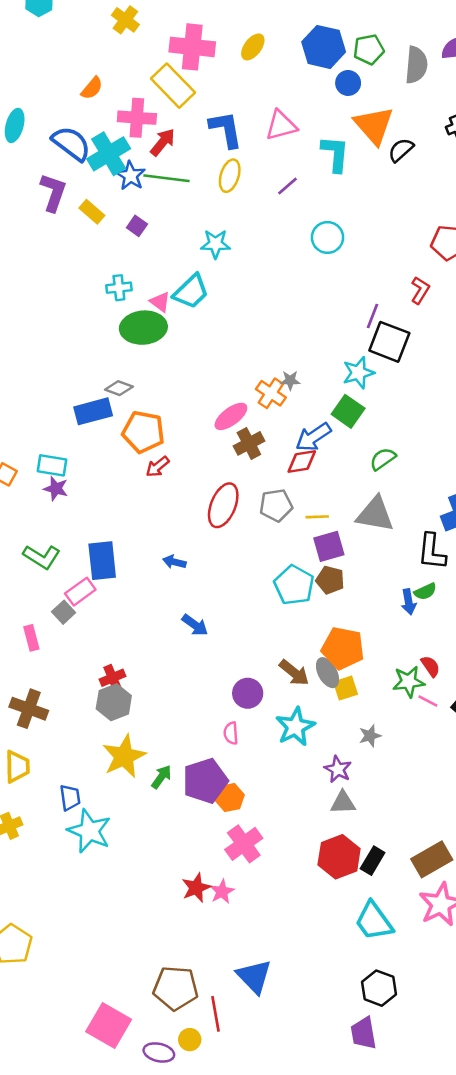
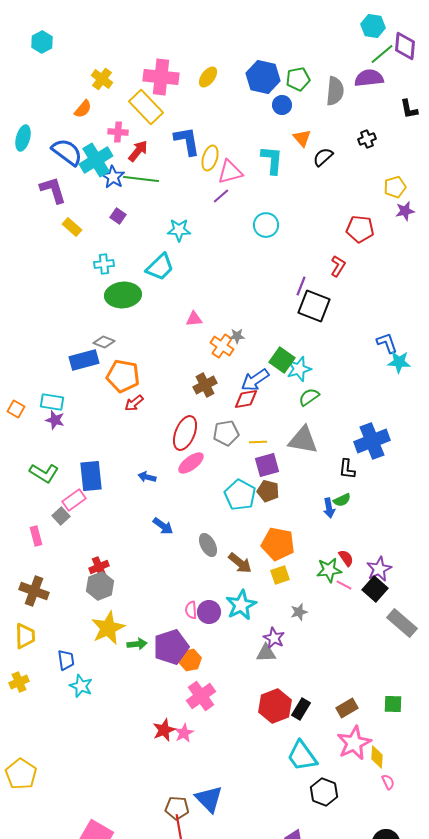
yellow cross: (125, 20) -> (102, 79), moved
pink cross: (137, 118) -> (118, 132), size x0.7
pink triangle: (281, 125) -> (230, 172), moved
orange triangle: (374, 125) -> (302, 138), size x0.6
yellow ellipse: (230, 176) -> (210, 158), moved
purple line: (288, 186) -> (221, 196), moved
purple L-shape: (53, 192) -> (53, 190), turned -36
yellow rectangle: (92, 212) -> (72, 227), moved
pink triangle: (160, 302) -> (194, 319), moved, turned -42
cyan star: (358, 373) -> (299, 369), moved
pink ellipse: (231, 416) -> (191, 463), moved
black L-shape: (432, 552) -> (347, 469), size x0.7
gray ellipse: (327, 673) -> (208, 545), moved
purple circle: (248, 693) -> (209, 612), moved
green arrow: (161, 777) -> (137, 644), turned 48
gray triangle: (343, 803) -> (266, 653), moved
cyan star: (89, 831) -> (81, 686), size x0.7
brown rectangle: (432, 859) -> (347, 708), size x0.7
brown pentagon: (176, 988) -> (177, 808), moved, size x0.7
black hexagon: (379, 988) -> (324, 792), moved

